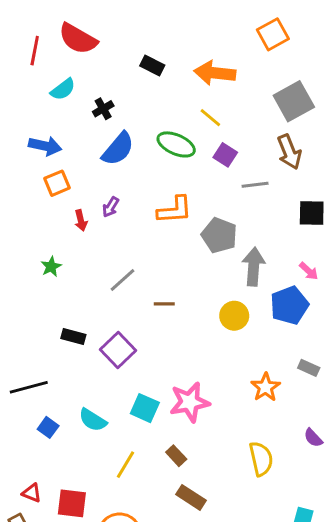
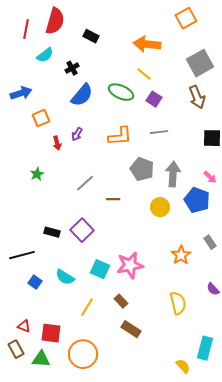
red semicircle: (78, 39) -> (55, 21), turned -104
black rectangle: (152, 66) -> (91, 36), moved
blue arrow: (45, 146) -> (21, 93), moved, turned -30
gray line: (255, 185) -> (159, 132), moved
gray pentagon: (219, 235) -> (142, 169), moved
blue pentagon: (289, 305) -> (197, 200), turned -30
black rectangle: (73, 337) -> (52, 232), moved
gray rectangle: (309, 368) -> (210, 242), turned 32

